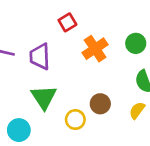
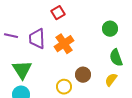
orange cross: (95, 49) -> (64, 44), moved
green triangle: (44, 97) -> (22, 70), moved

